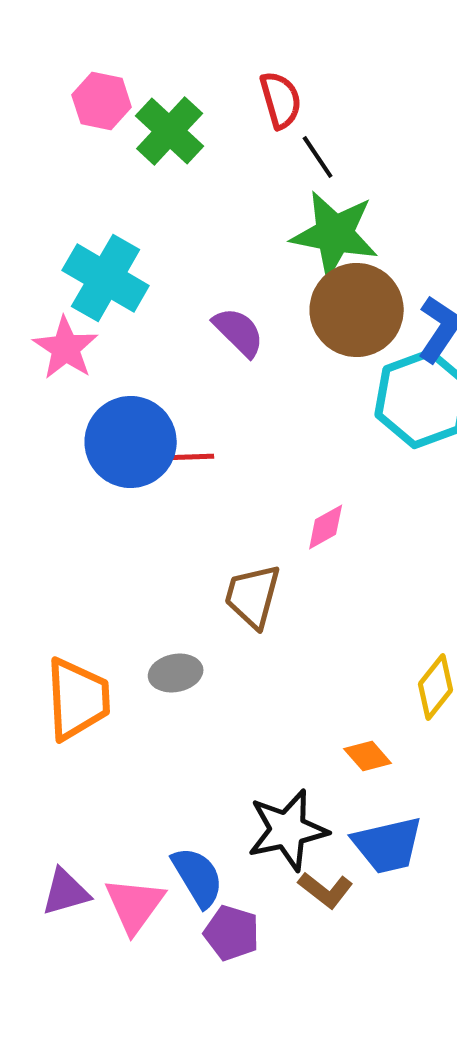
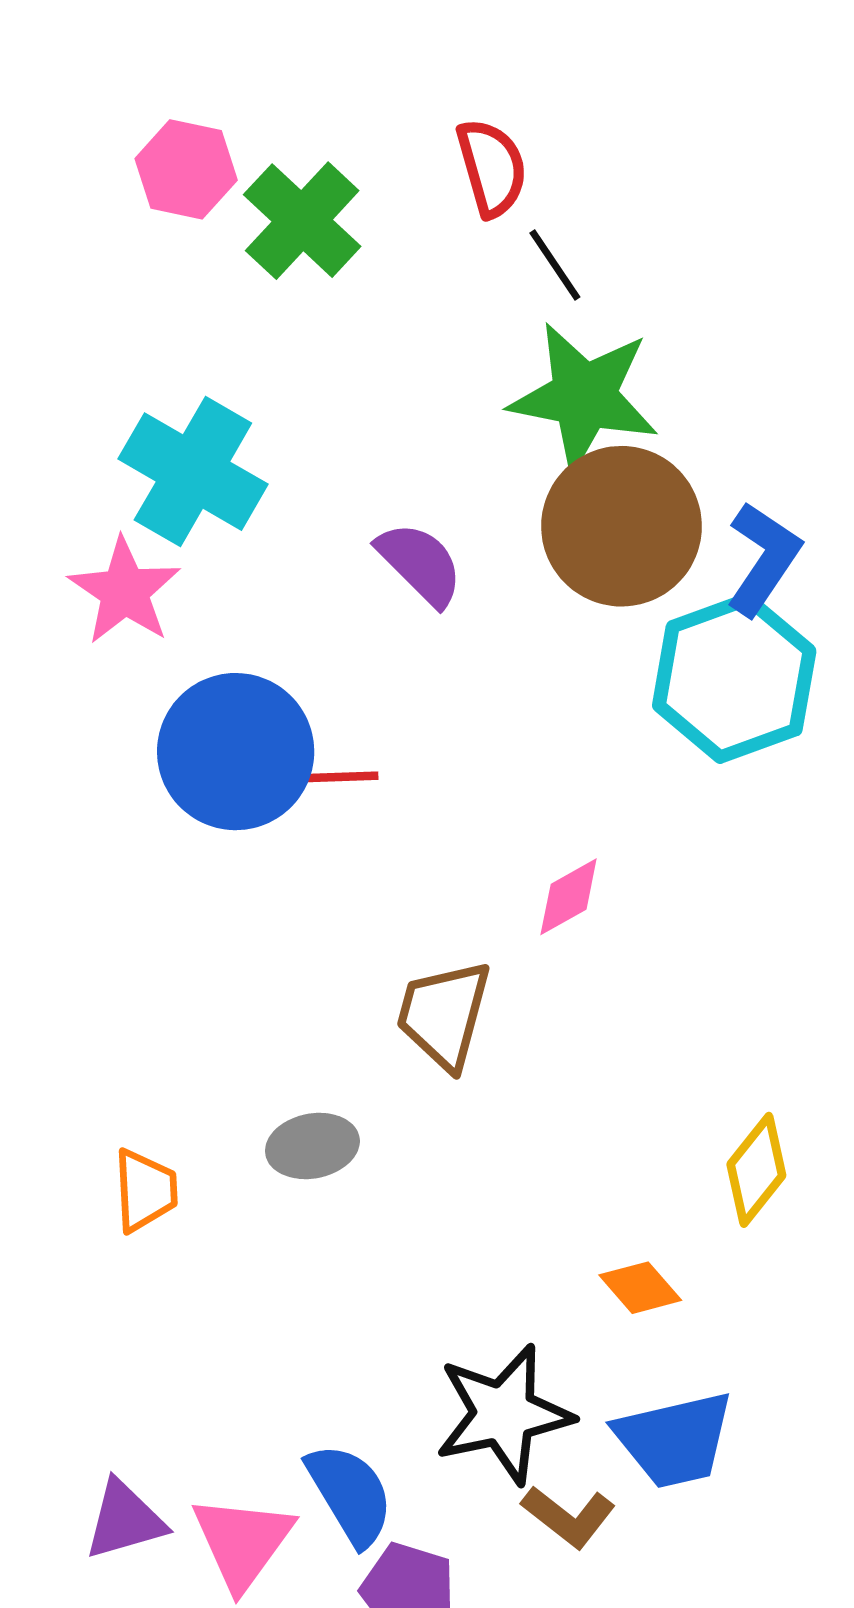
orange trapezoid: (78, 699) -> (145, 1190), size x0.6

